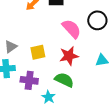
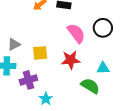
purple cross: (29, 80) -> (28, 80), turned -30
green semicircle: (64, 80) -> (90, 86), moved

